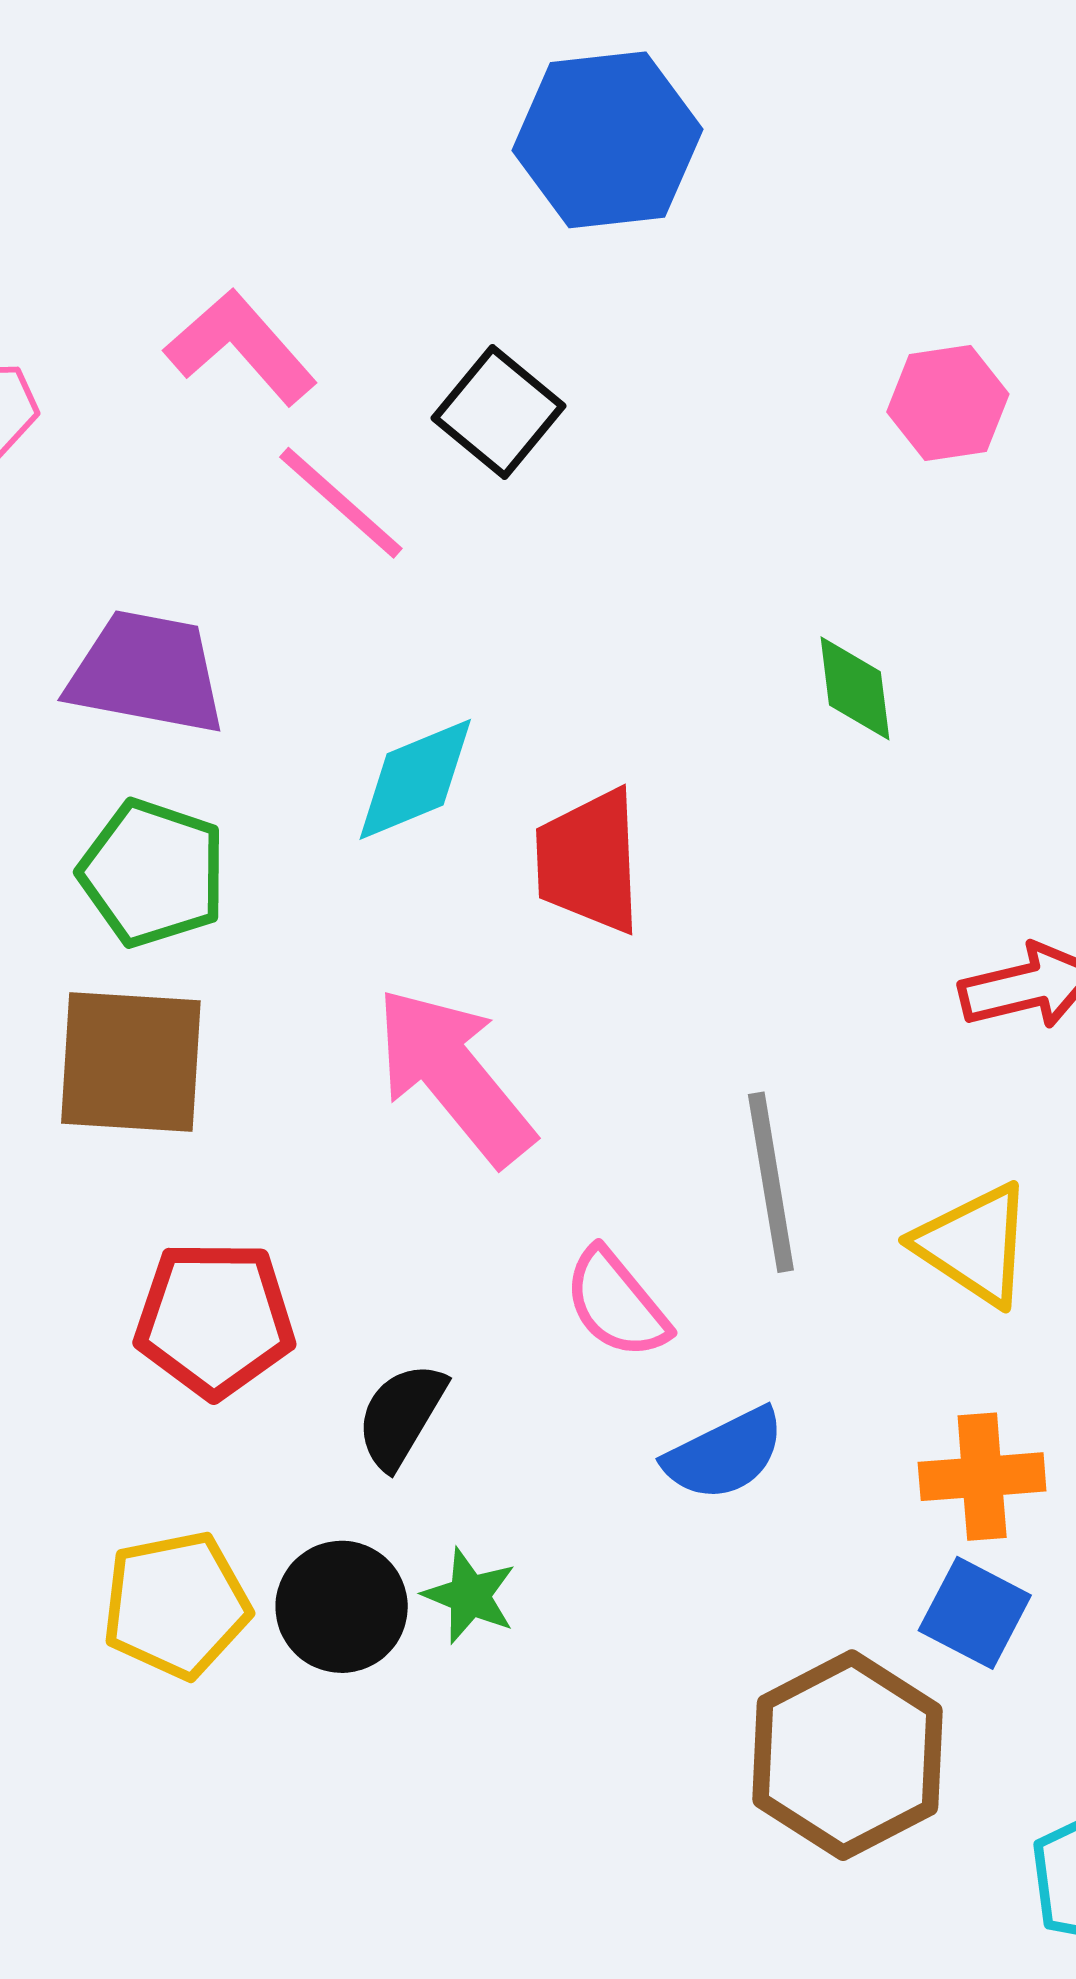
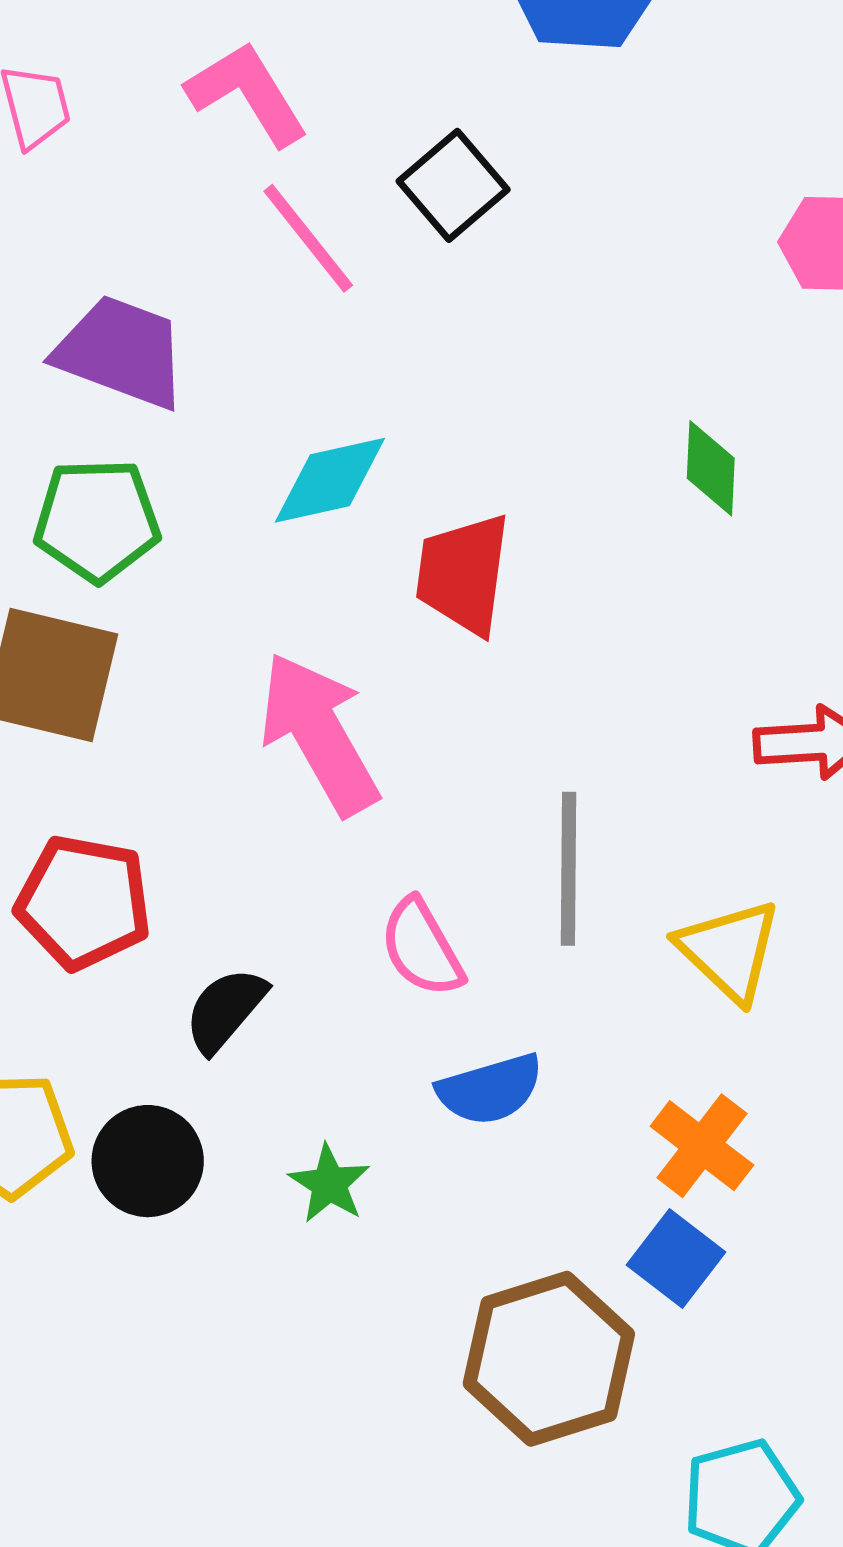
green pentagon: (153, 873) -> (97, 520), turned -30
orange cross: (982, 1477) -> (702, 1146), turned 32
green star: (470, 1596) -> (329, 1184), moved

